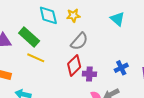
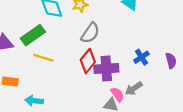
green rectangle: (29, 37) -> (33, 35), turned -70
purple cross: (89, 74) -> (106, 69), size x1.5

